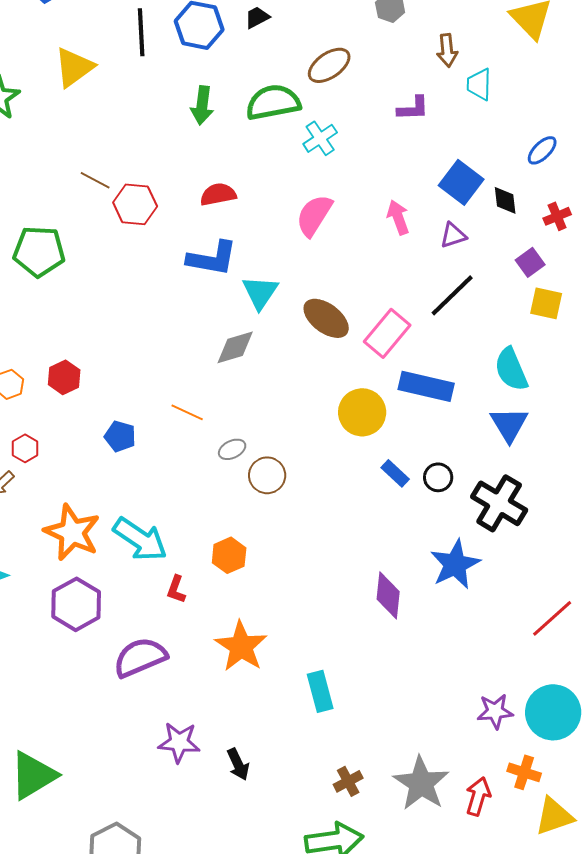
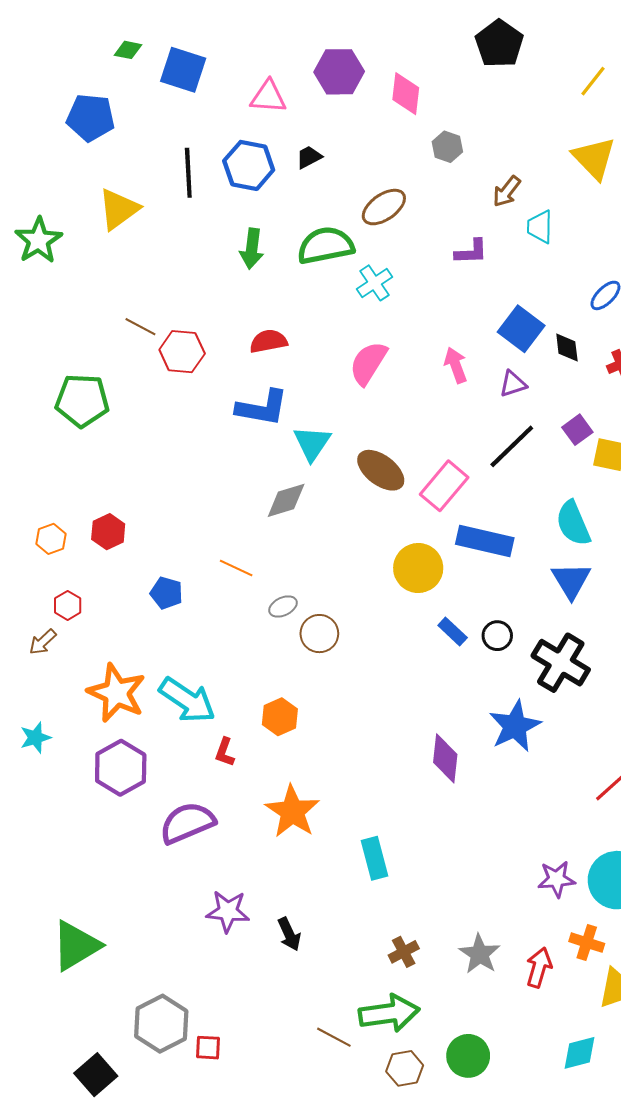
brown arrow: (447, 50) -> (507, 191), turned 44
purple square: (530, 262) -> (577, 430), moved
gray star: (421, 783) -> (480, 954), size x0.7

